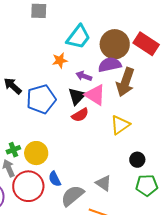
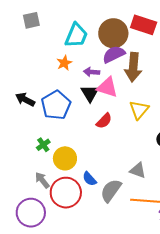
red semicircle: (80, 115) -> (104, 121), moved
green cross: (13, 150) -> (43, 145), moved

